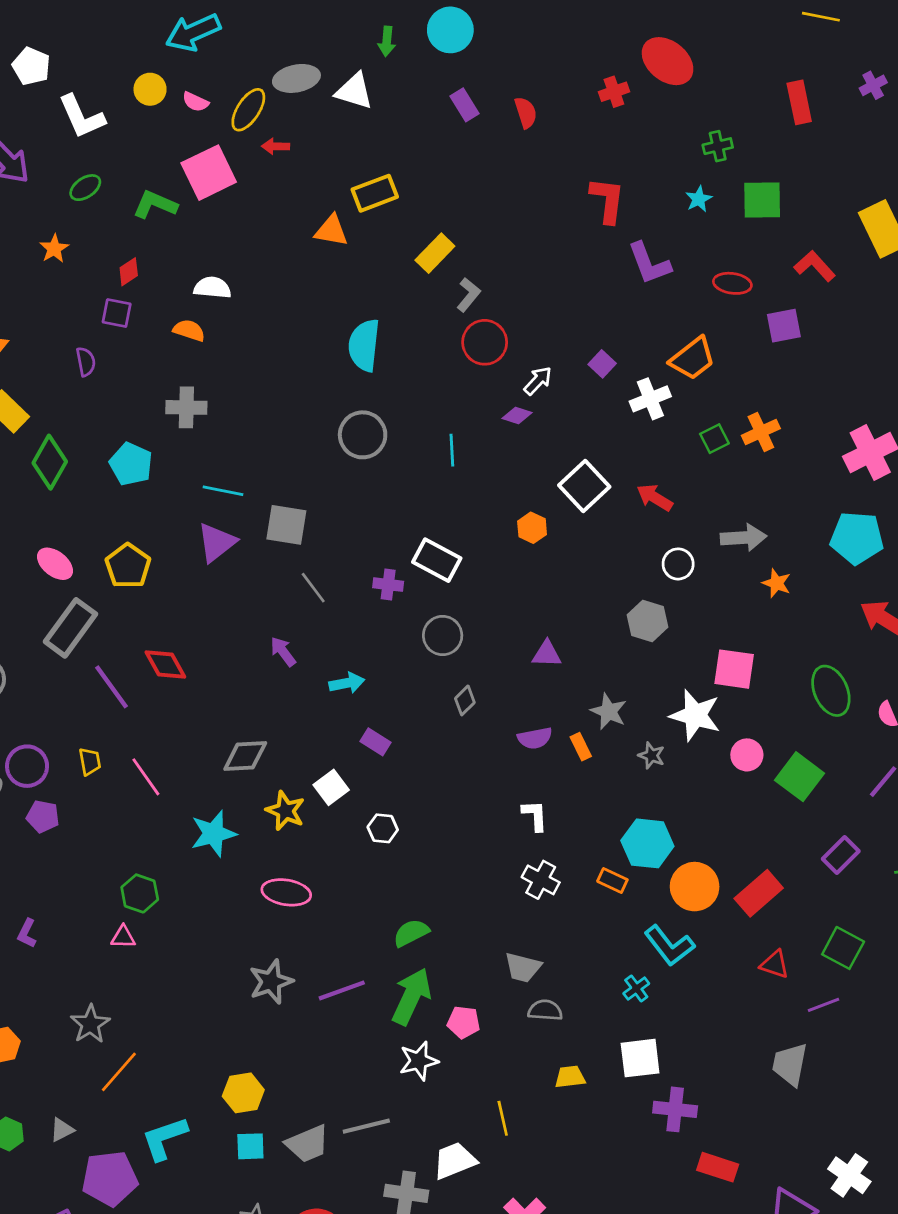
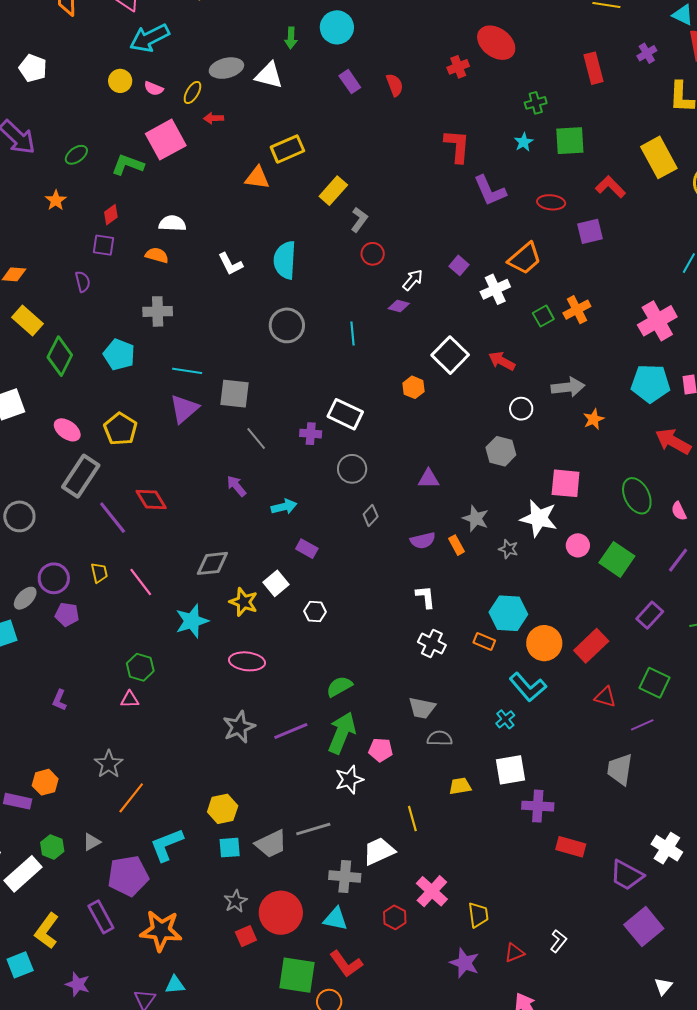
yellow ellipse: (248, 110) -> (192, 93), size x0.7
white L-shape: (82, 117) -> (230, 264), moved, size x0.7
red circle: (485, 342) -> (373, 254), size x0.7
orange star: (777, 583) -> (594, 419), turned 30

